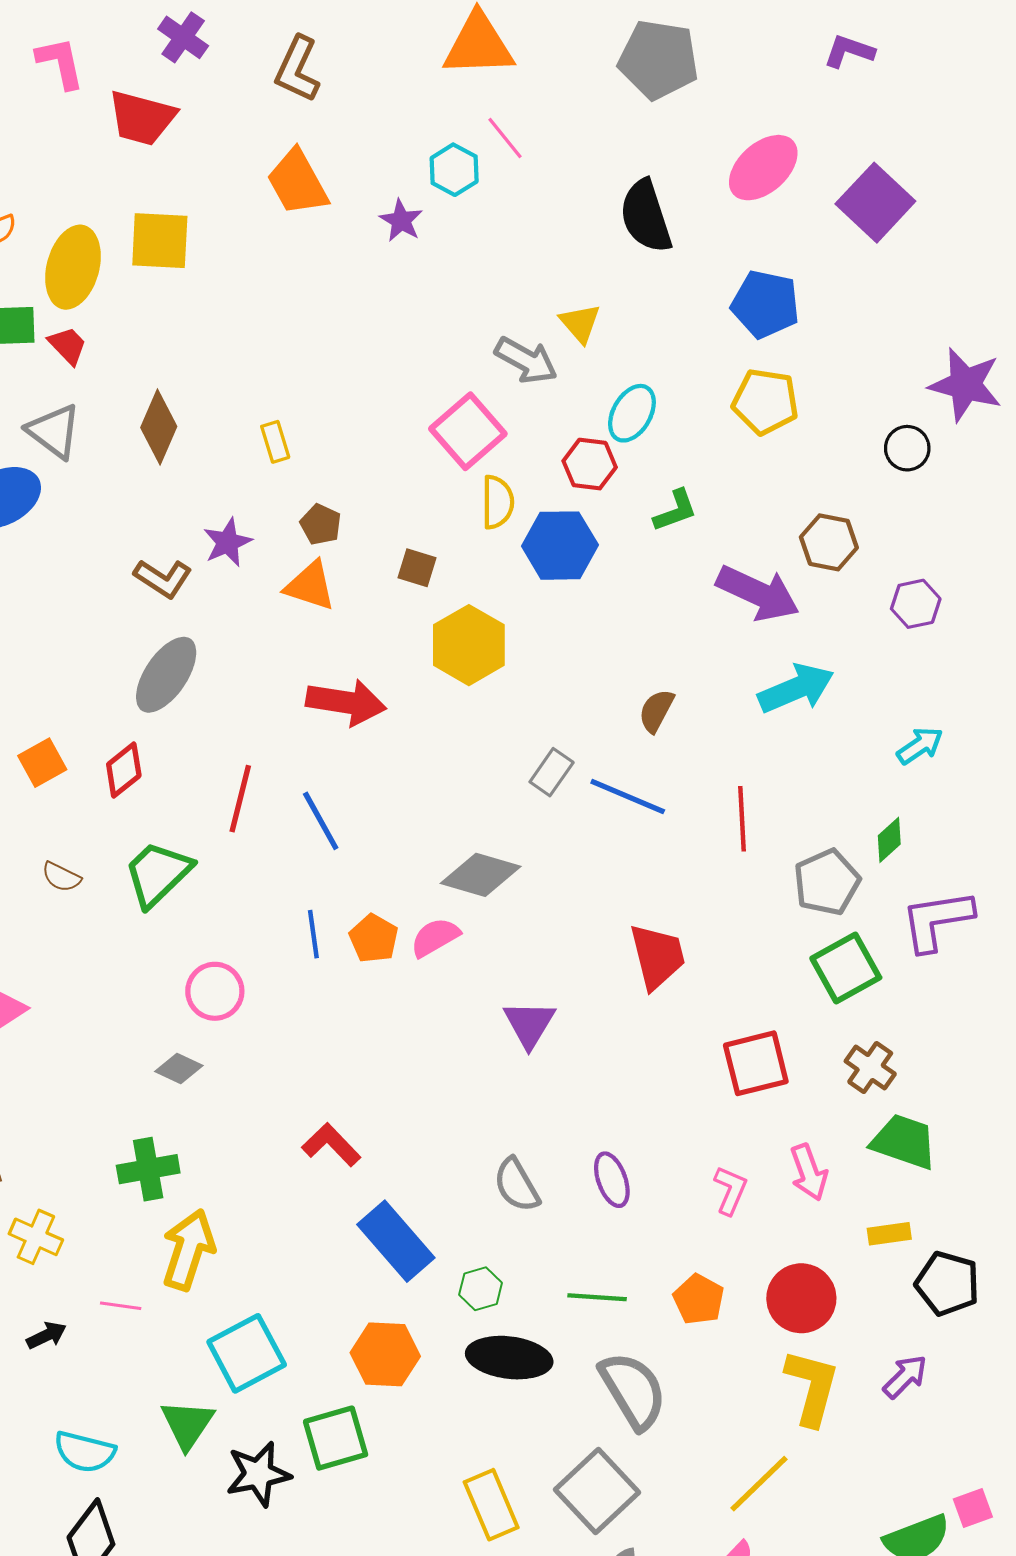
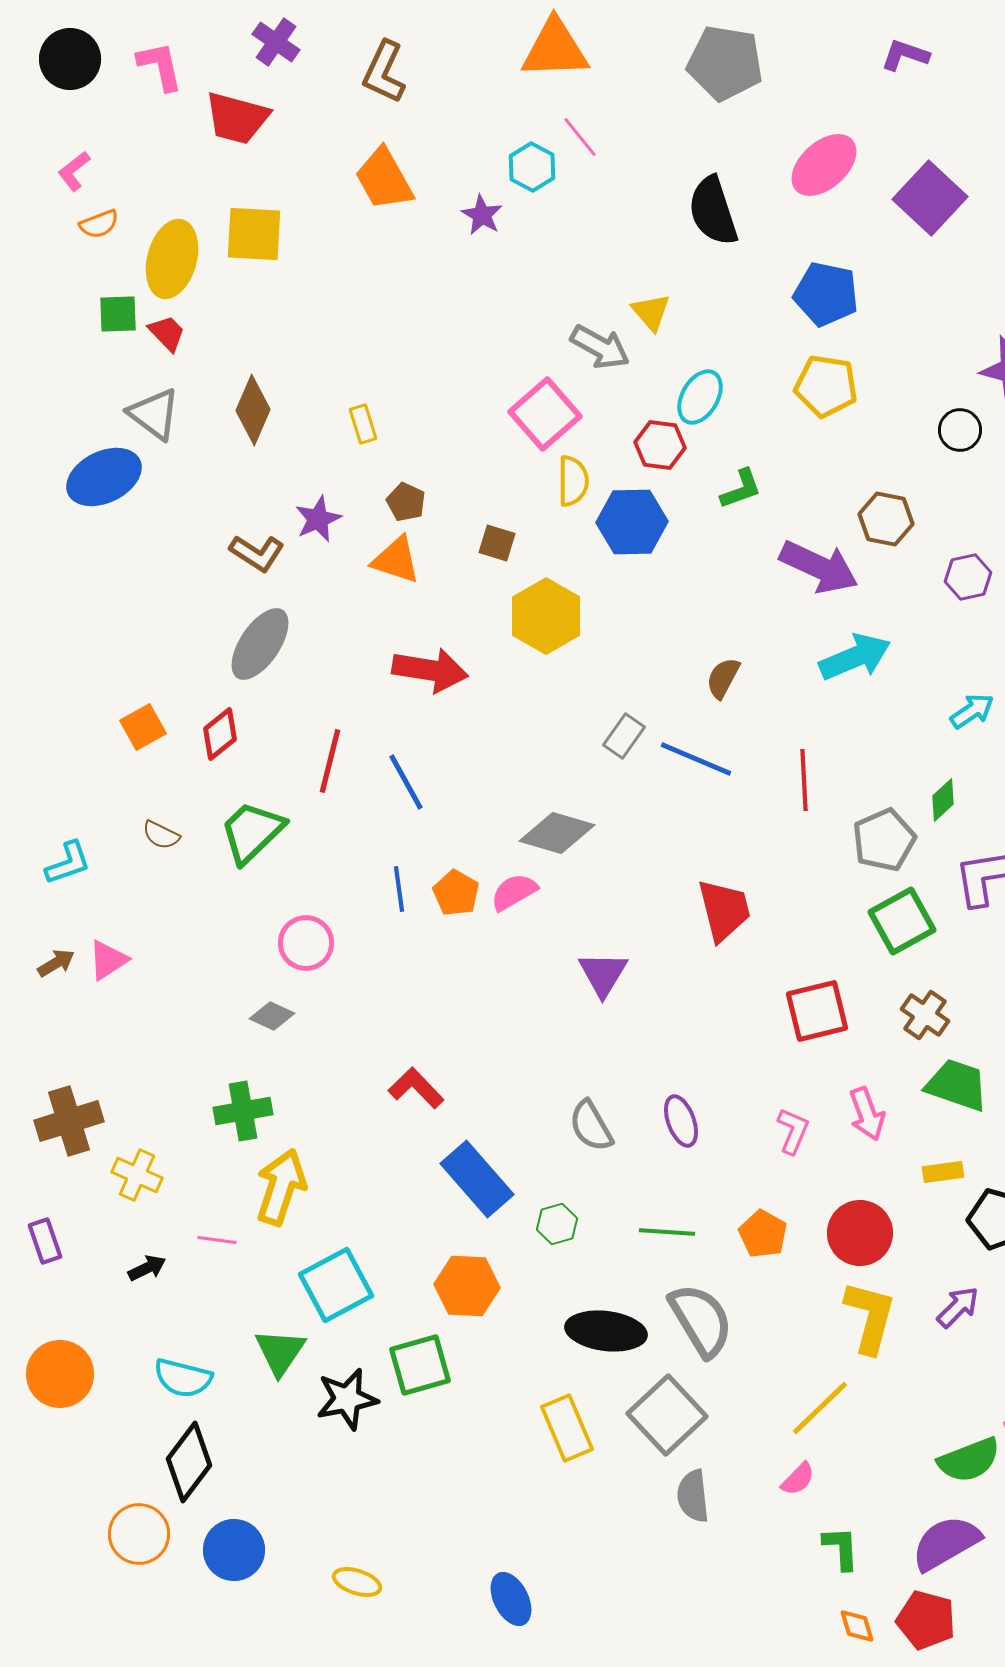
black ellipse: (509, 1358) -> (606, 1331), moved

